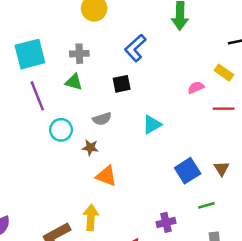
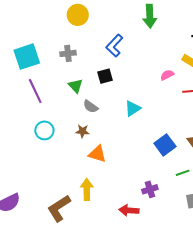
green triangle: (74, 82) -> (76, 86), moved, turned 35
gray semicircle: (102, 119) -> (91, 107), turned 56
cyan circle: (61, 130) -> (44, 130), moved

